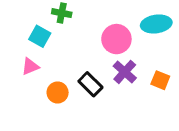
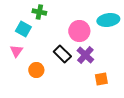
pink triangle: (30, 66) -> (16, 51), turned -32
orange square: (160, 80) -> (101, 79), moved, turned -32
black rectangle: (90, 84) -> (62, 54), moved

